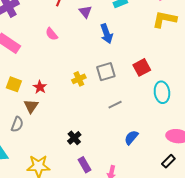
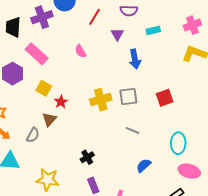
yellow cross: (79, 79) -> (101, 100), size x1.5
yellow square: (14, 84) -> (44, 88), moved
cyan ellipse: (162, 92) -> (178, 143), moved
gray line: (115, 105) -> (133, 130), turned 40

